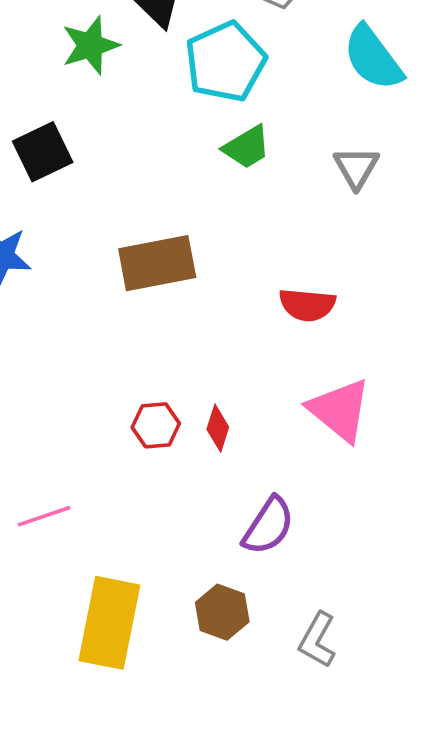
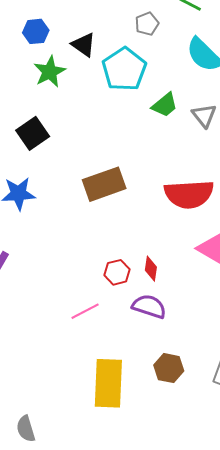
green trapezoid: (247, 147) -> (165, 105), moved
red semicircle: (307, 305) -> (189, 194), size x1.6
pink line: (44, 516) -> (85, 311), moved
purple semicircle: (268, 526) -> (149, 306), moved, turned -96

